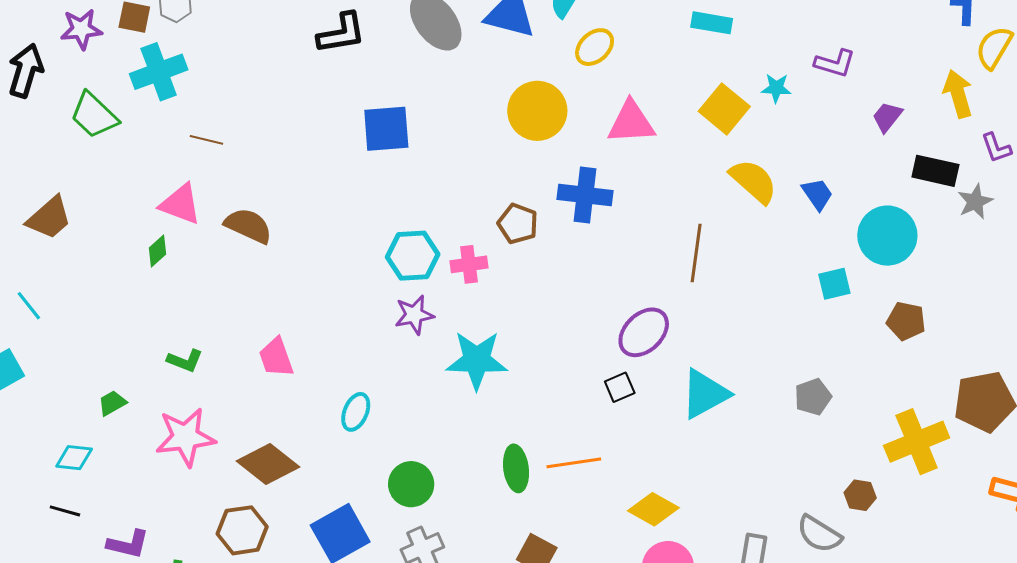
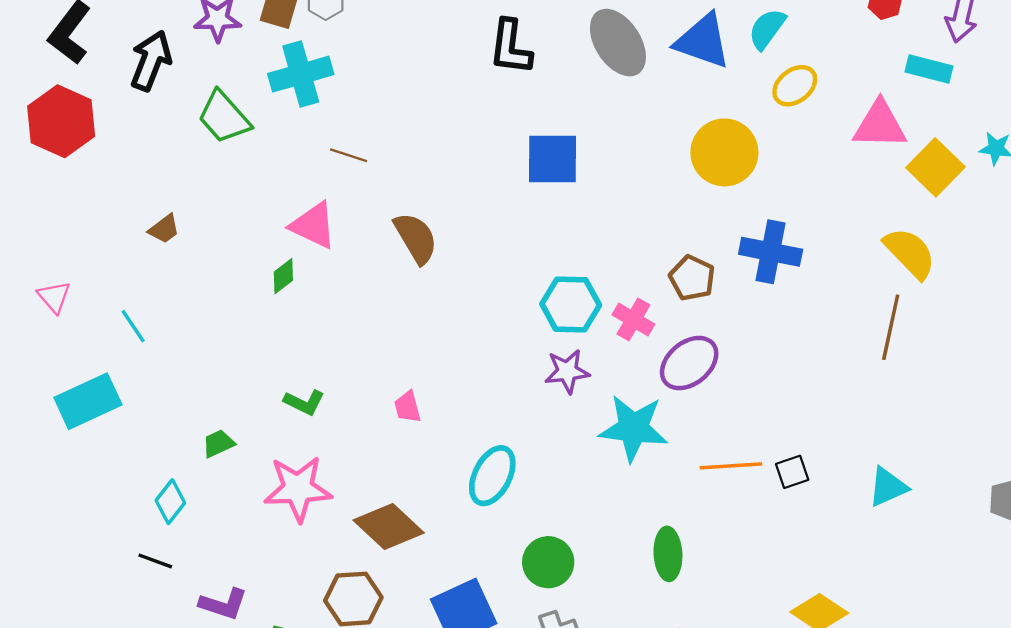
black L-shape: (341, 33) -> (511, 47), turned 102
pink triangle: (631, 122) -> (880, 125), moved
yellow semicircle: (753, 181) -> (910, 253), moved
brown trapezoid: (49, 218) -> (164, 229), size x0.6
brown semicircle: (248, 226) -> (416, 238), moved, turned 30
pink cross: (469, 264) -> (633, 319), turned 33
purple ellipse: (644, 332) -> (689, 363), moved
pink trapezoid: (276, 357) -> (407, 407), size x0.7
cyan triangle: (705, 394) -> (888, 487), size x0.7
cyan ellipse: (356, 412) -> (492, 476), size x1.4
cyan diamond: (74, 458) -> (170, 502), turned -63
orange line: (574, 463) -> (731, 466), moved

